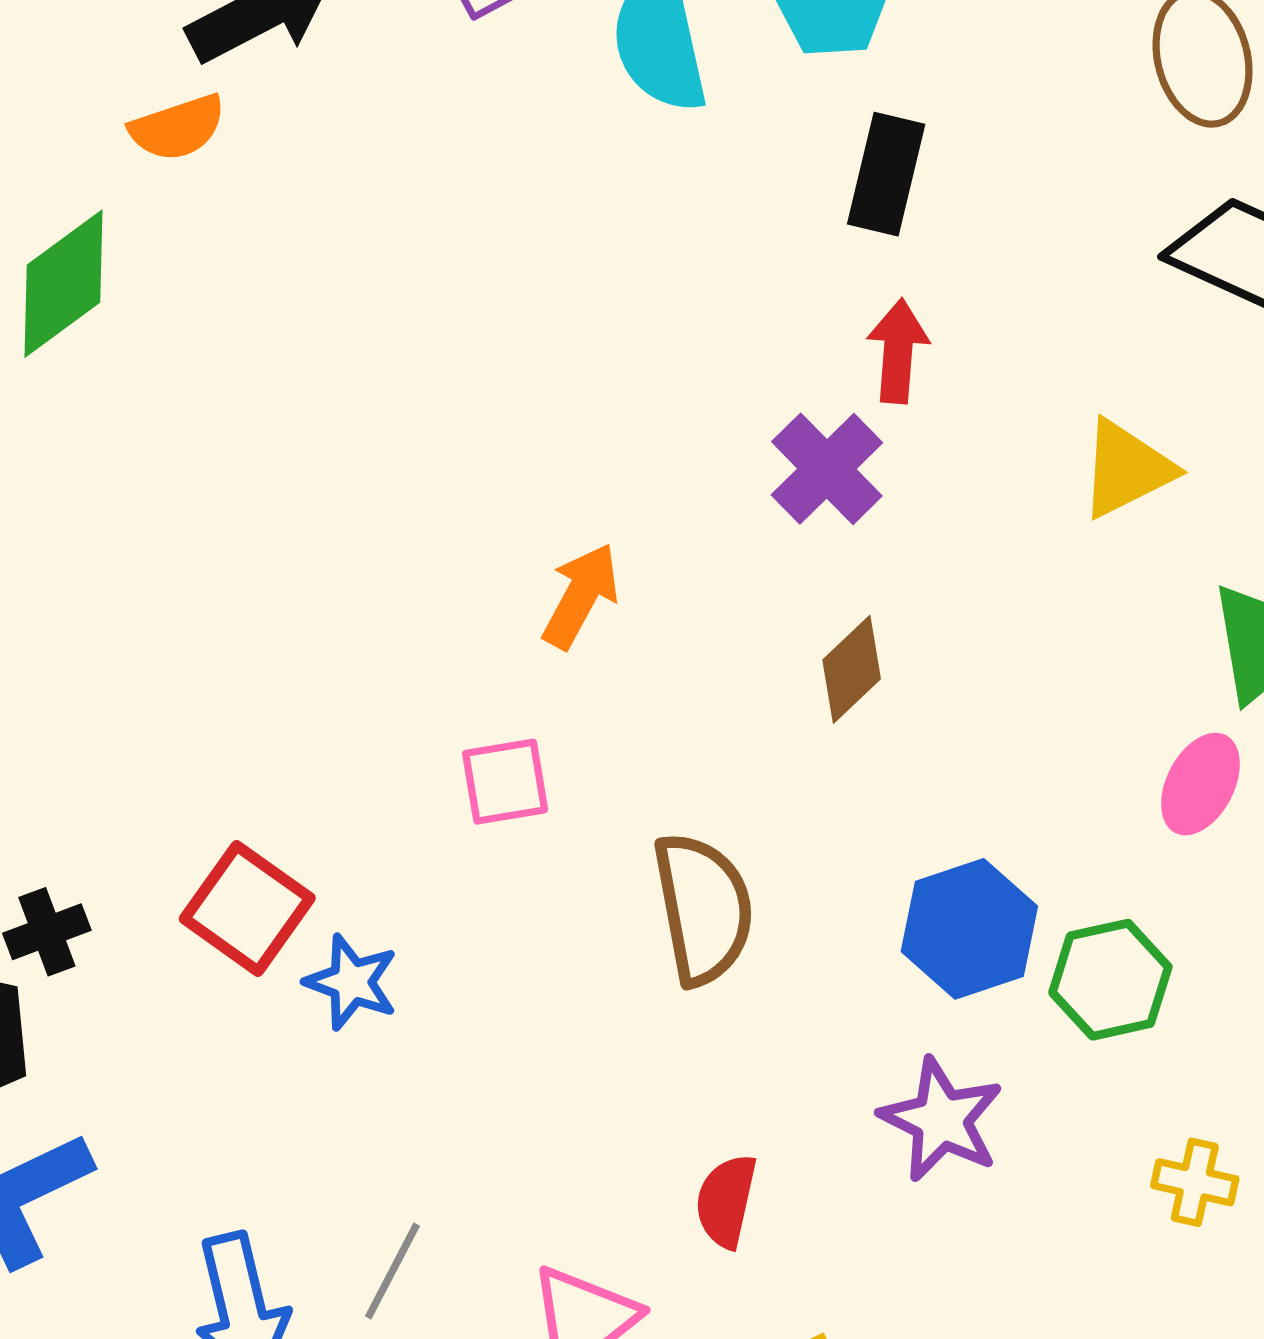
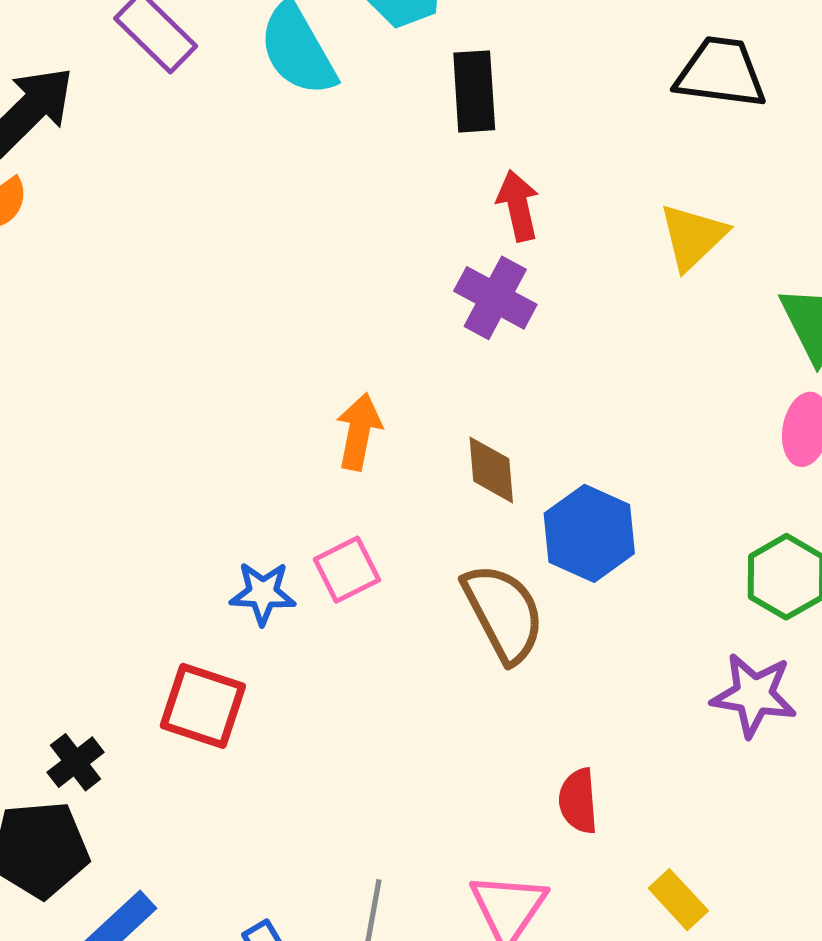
brown diamond: (852, 669) -> (491, 470), moved, turned -34
blue hexagon: (969, 929) -> (589, 533), moved
blue star: (352, 982) -> (263, 593), moved
purple star: (941, 1120) -> (754, 695), moved

